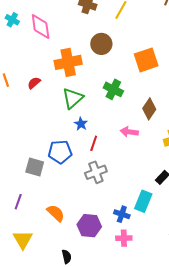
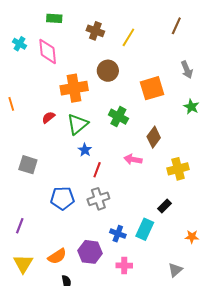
red semicircle: (34, 83) -> (48, 117), moved
blue pentagon: (60, 152) -> (62, 198), moved
gray square: (35, 167) -> (28, 165), moved
orange semicircle: (56, 213) -> (57, 256), moved, turned 102
blue cross: (122, 214) -> (118, 234), moved

